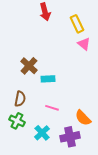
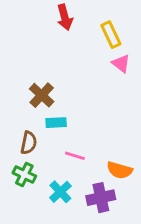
cyan rectangle: (48, 79) -> (56, 123), moved
orange semicircle: (83, 118) -> (120, 170), turned -30

